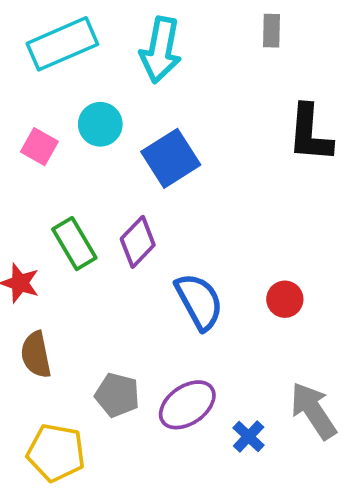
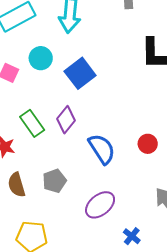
gray pentagon: (117, 395) -> (54, 181), moved, turned -30
blue cross: (249, 436) -> (132, 236), moved

